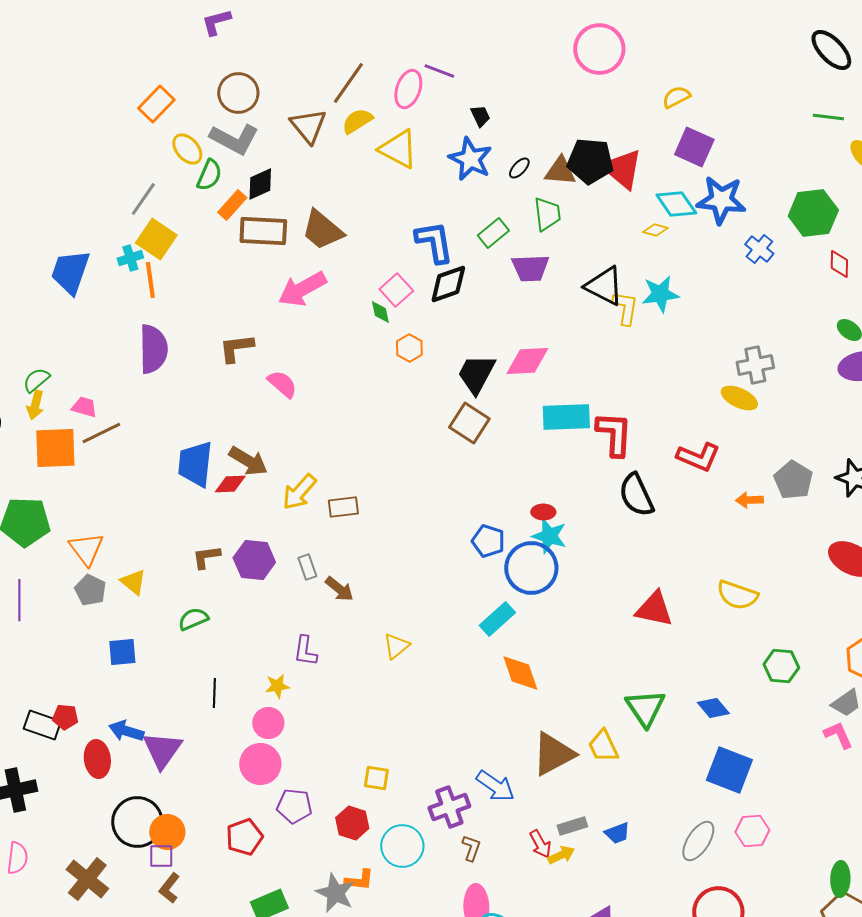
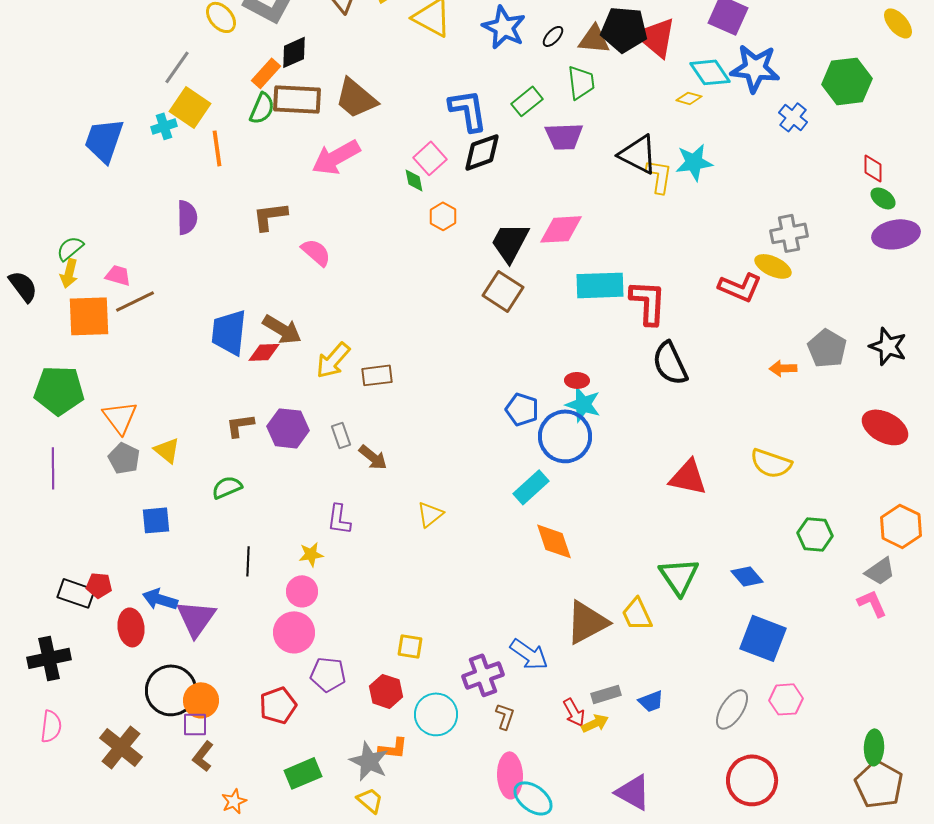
green semicircle: (209, 175) -> (262, 108), moved
red diamond: (839, 264) -> (873, 168), moved
orange line: (150, 280) -> (217, 148), moved
purple semicircle: (153, 349) -> (187, 217), size x0.7
red L-shape: (698, 457) -> (740, 287), moved

